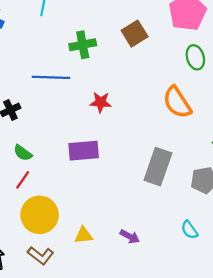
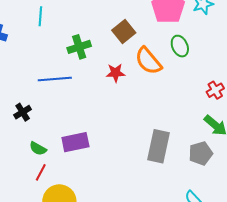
red star: (101, 102) -> (116, 73), moved
orange semicircle: (177, 102) -> (148, 61), moved
purple rectangle: (84, 151) -> (75, 142), moved

